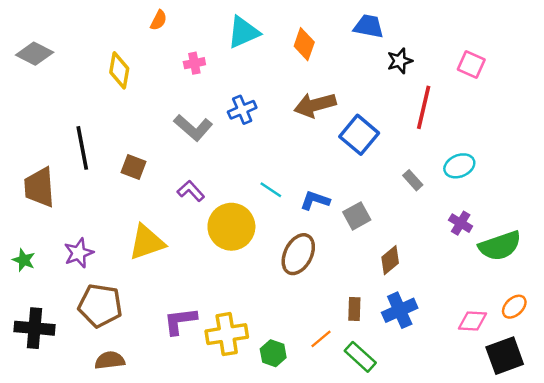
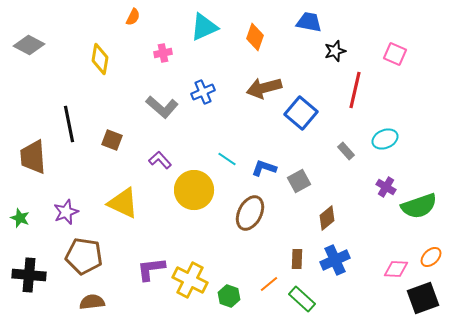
yellow triangle: (147, 242) -> (123, 203), turned 44
yellow cross: (227, 334) -> (190, 280), turned 36

